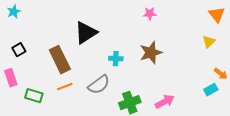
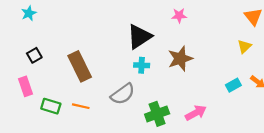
black triangle: (86, 33) -> (139, 36), moved
orange line: (65, 87) -> (81, 106), moved, turned 35
cyan rectangle: (211, 90) -> (233, 85), moved

